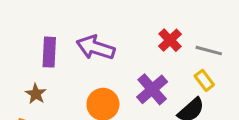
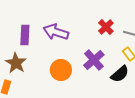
brown star: (36, 94) -> (16, 63), size x1.5

